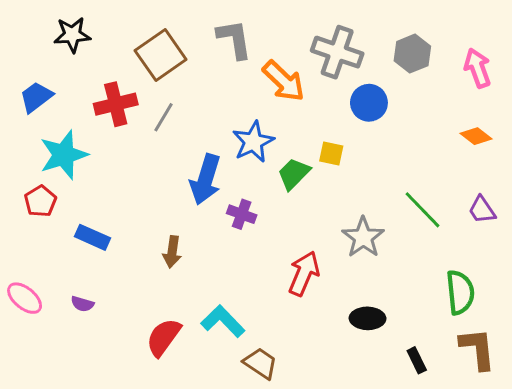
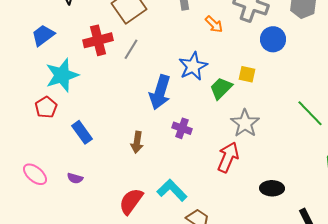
orange arrow: (284, 81) -> (214, 24), size x0.6
purple cross: (242, 214) -> (182, 128), moved
blue rectangle: (93, 237) -> (82, 132), turned 30
gray star: (363, 237) -> (245, 123), moved

